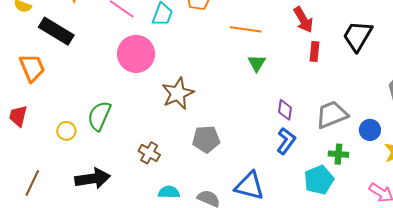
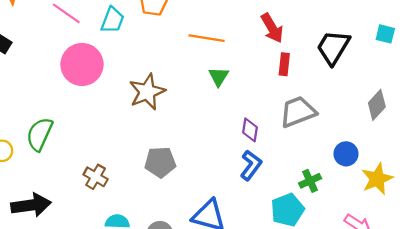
brown star: (178, 93) -> (147, 92), moved
gray trapezoid: (332, 115) -> (298, 112), moved
green cross: (338, 154) -> (310, 181), turned -30

